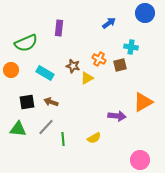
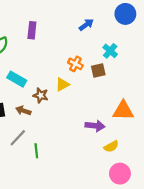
cyan cross: (131, 47) -> (110, 51), turned 32
brown star: (73, 66) -> (41, 95), moved
orange triangle: (143, 102) -> (123, 111), turned 30
yellow semicircle: (94, 138) -> (111, 146), moved

